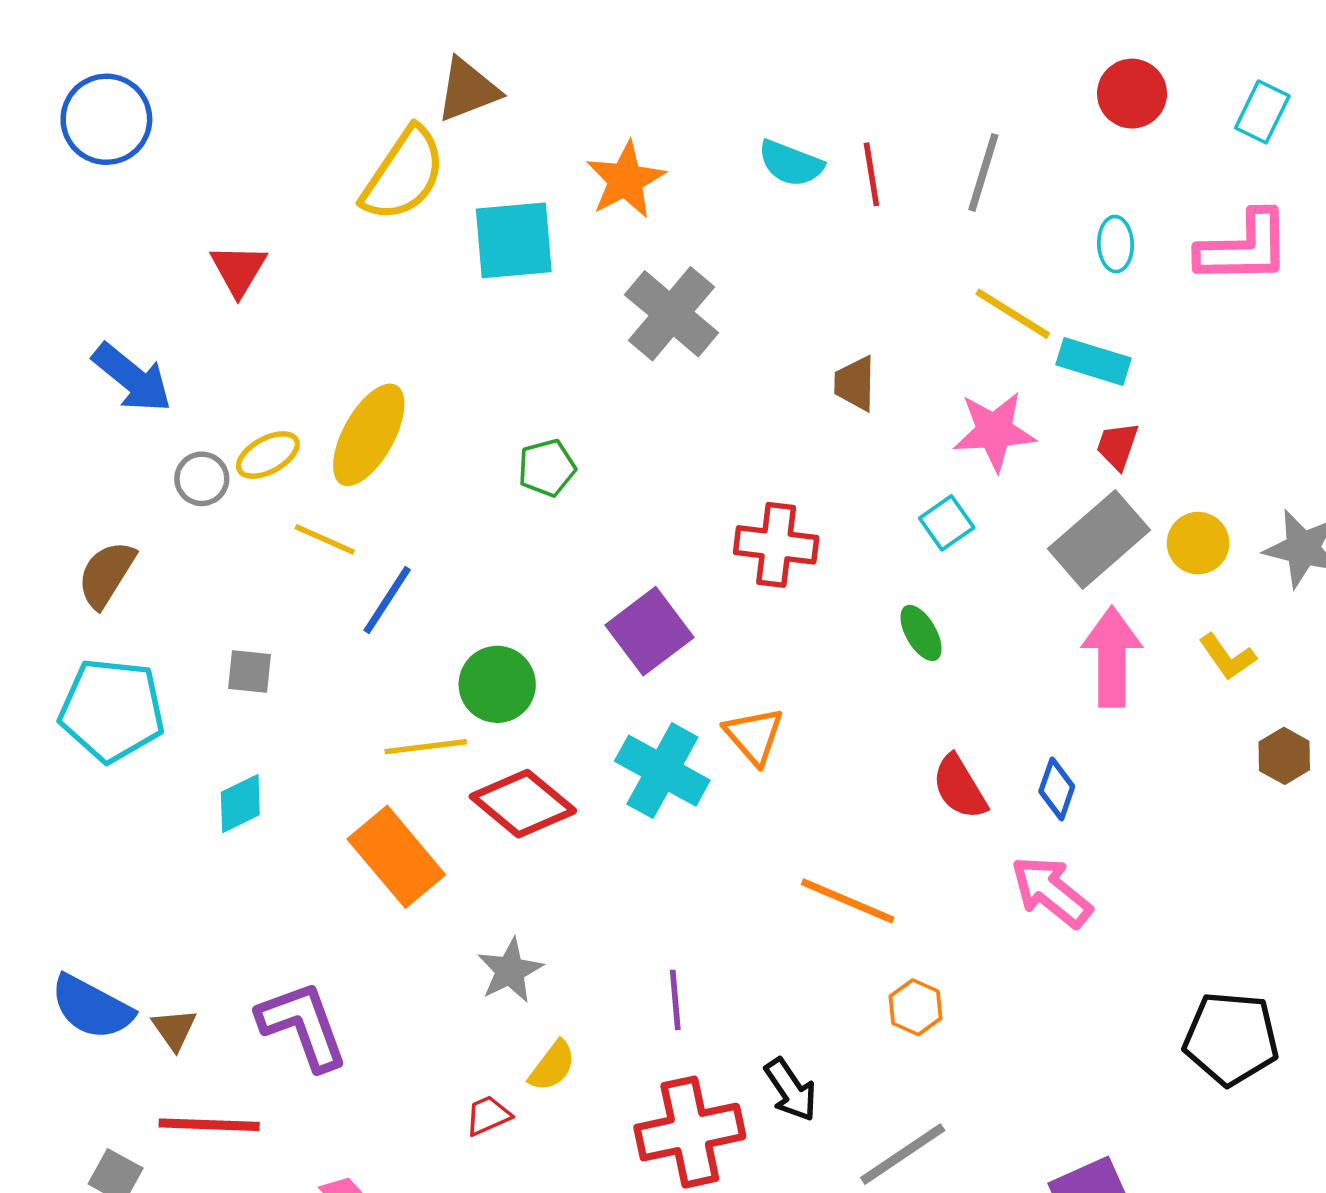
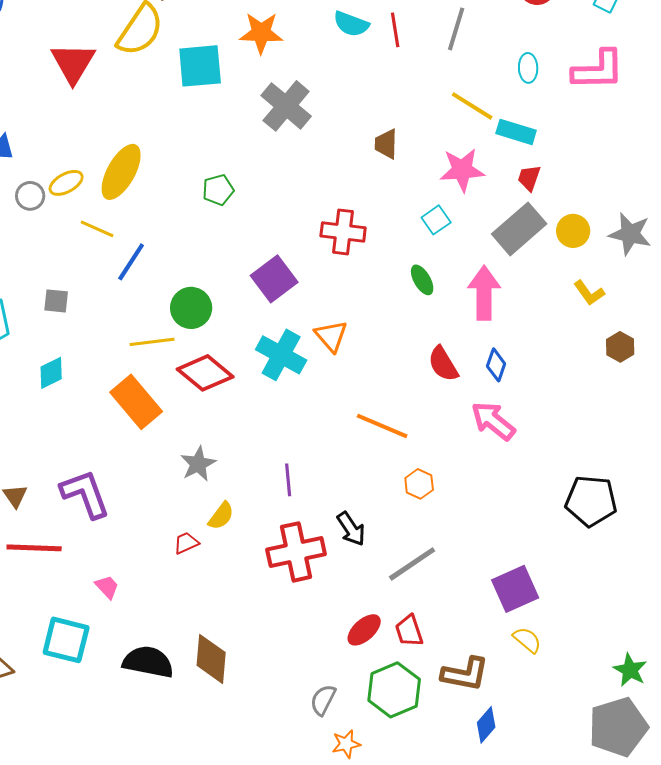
orange star: (626, 180) -> (261, 33), turned 30
red triangle: (239, 270) -> (73, 63), moved, size x1.4
pink arrow: (1112, 657) -> (484, 293), moved

